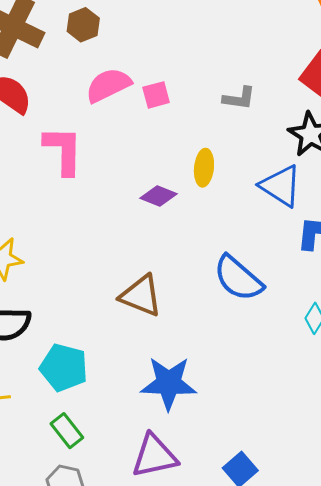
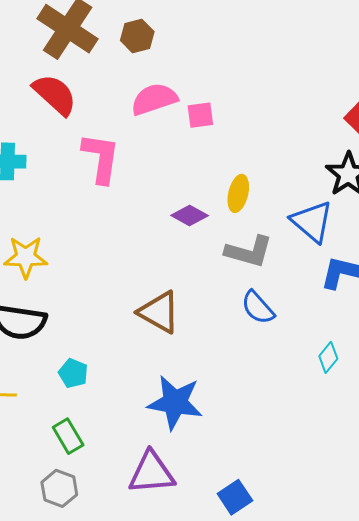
gray L-shape: (239, 98) -> (249, 252), moved, size x1.4
blue semicircle: (238, 278) -> (258, 308), size x0.7
cyan pentagon: (64, 368) -> (73, 373), size x0.6

